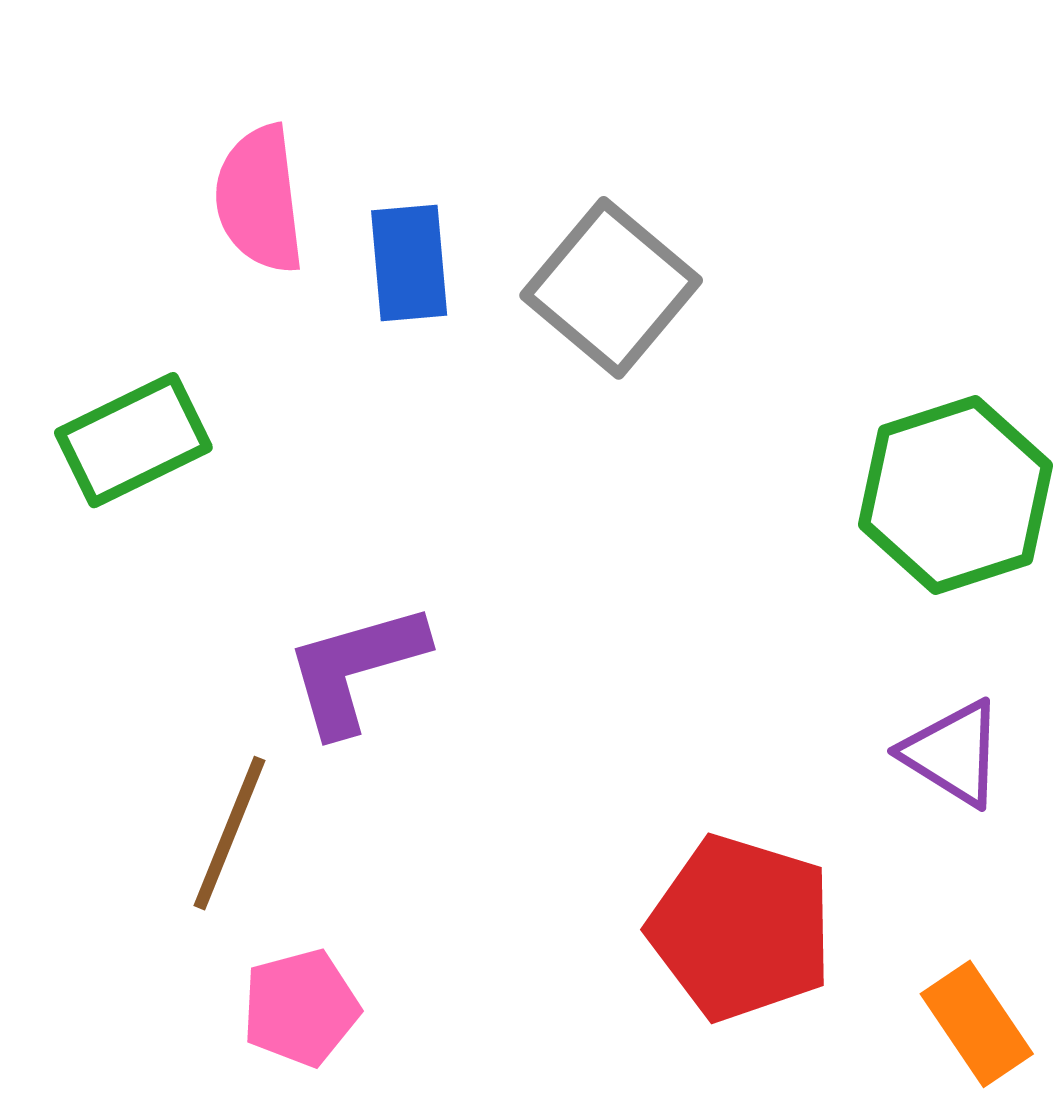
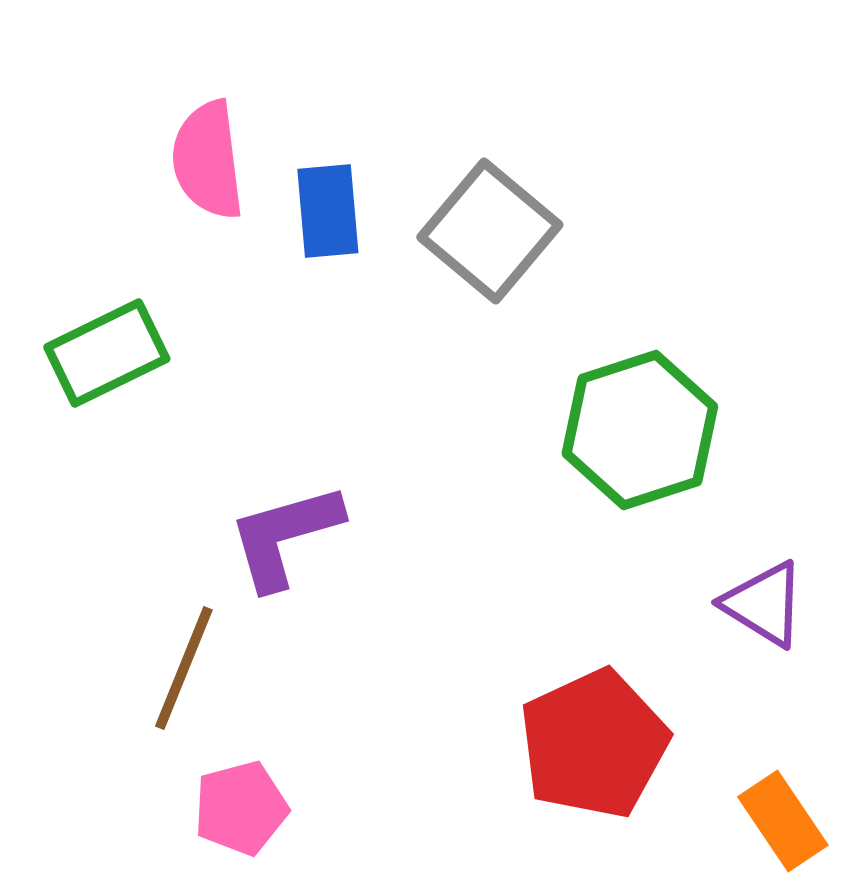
green hexagon: (956, 495) -> (640, 430), moved
red pentagon: (741, 928) -> (594, 744), turned 30

